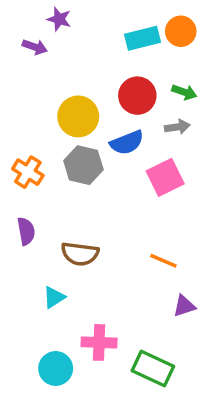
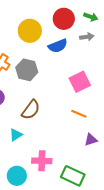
gray hexagon: (83, 165) -> (27, 70), moved
pink square: (165, 177) -> (80, 82), moved
brown semicircle: (80, 254) -> (31, 110), turned -60

